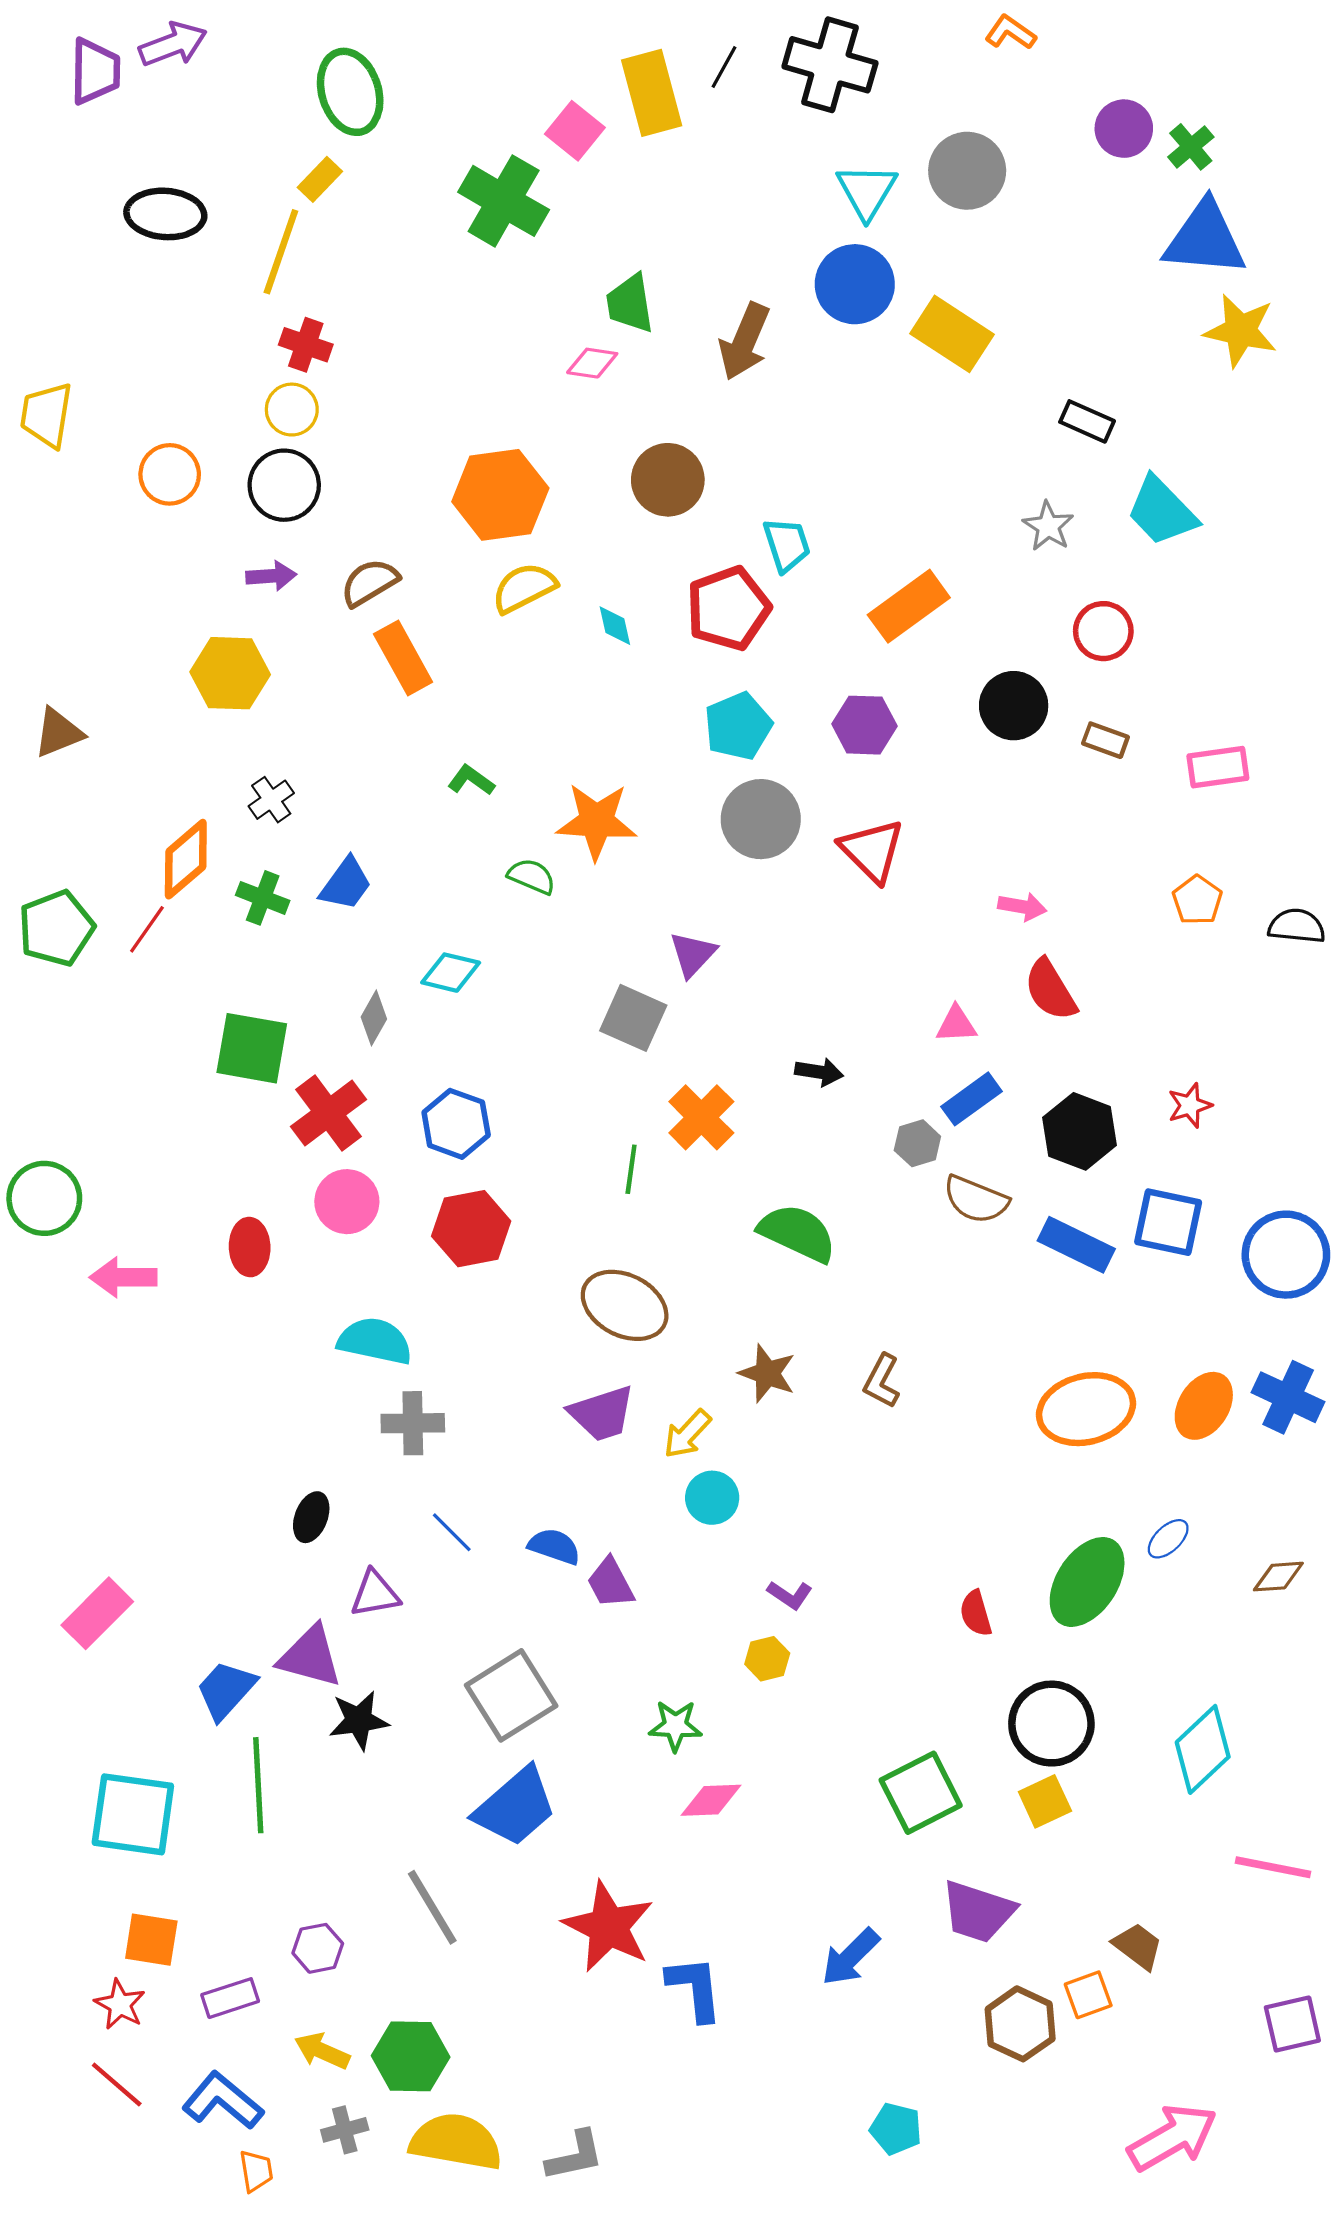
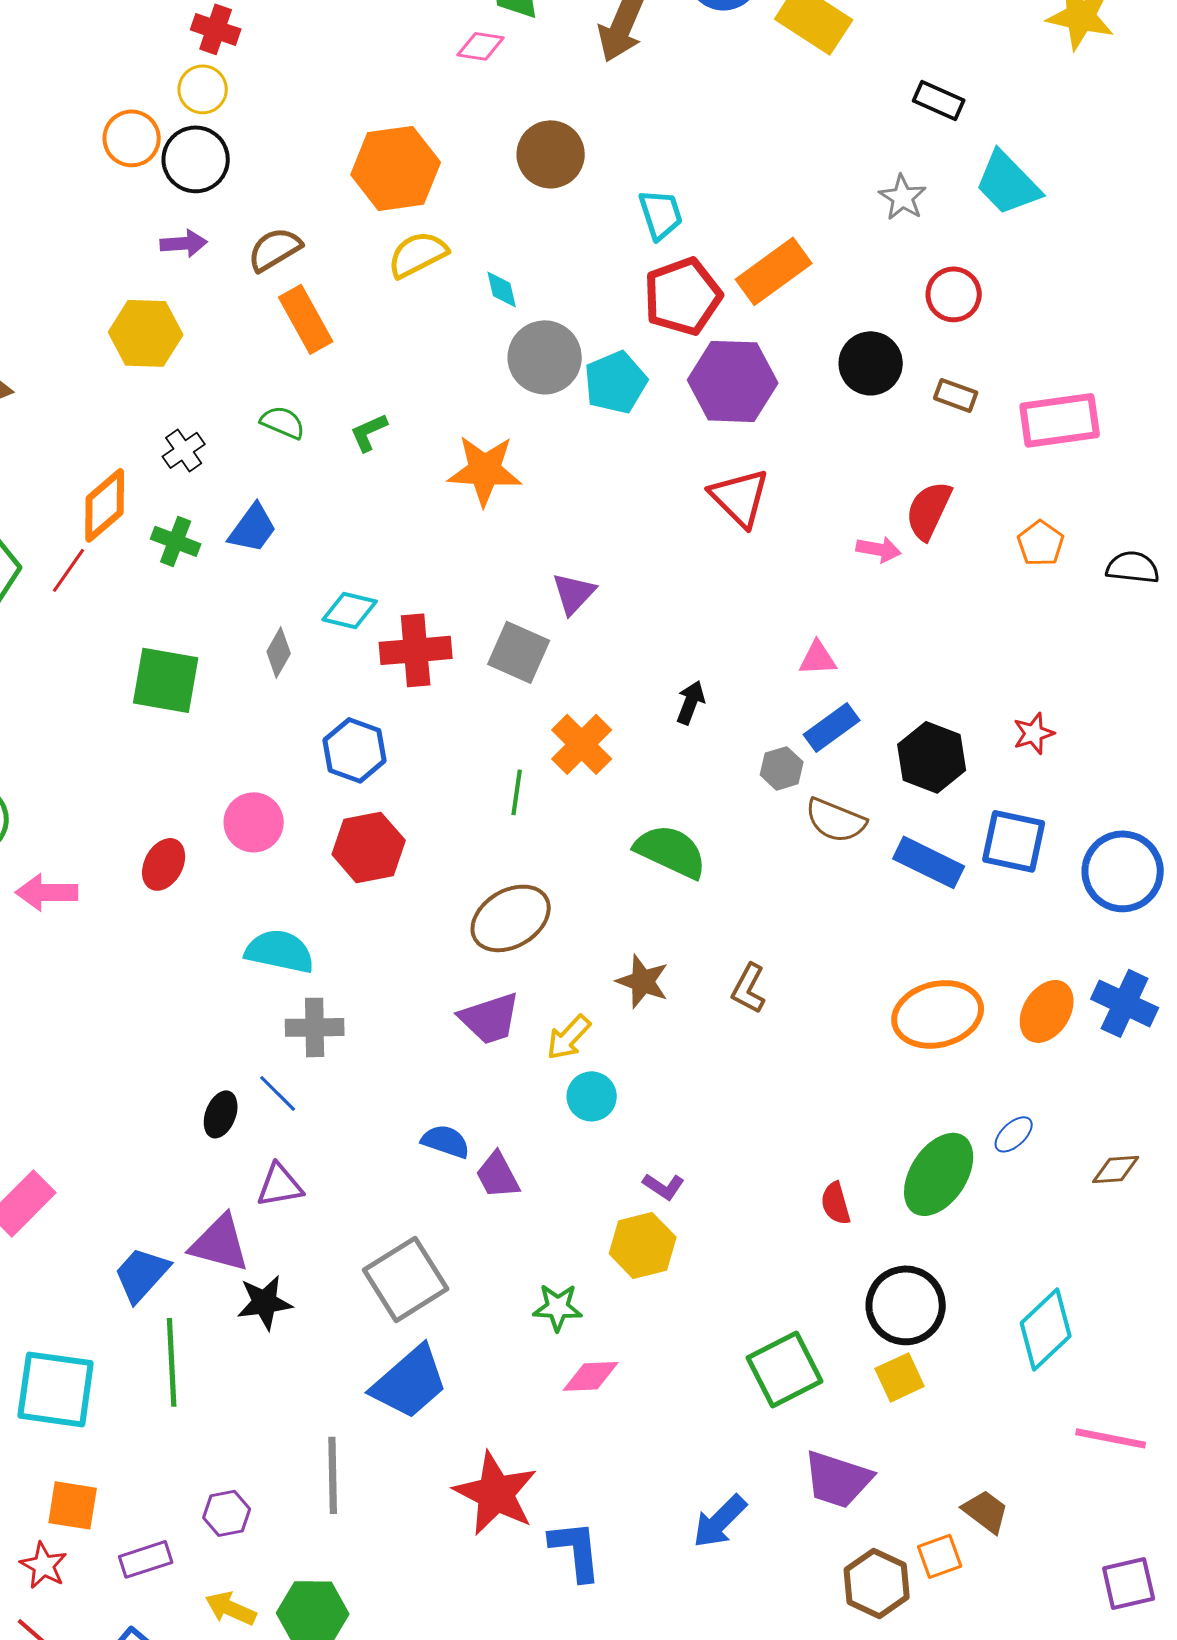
orange circle: (170, 474) -> (132, 138), moved
red pentagon: (728, 608) -> (683, 296), moved
purple hexagon: (864, 725) -> (733, 381), size x1.5
pink rectangle: (1218, 767) -> (1060, 420), size x1.4
green L-shape: (471, 780) -> (369, 432), turned -60
gray circle: (761, 819) -> (545, 357), moved
green semicircle: (532, 876) -> (283, 422), moved
red semicircle: (1050, 990) -> (929, 510), moved, turned 56
black arrow: (819, 1072) -> (691, 702), turned -78
red cross: (329, 1113) -> (416, 650), moved, turned 32
red ellipse: (250, 1247) -> (164, 864), turned 30
brown ellipse: (625, 1305) -> (511, 918), turned -58
blue line: (452, 1532) -> (278, 1093), moved
yellow hexagon: (767, 1659) -> (643, 1245), size x1.6
gray line: (432, 1907) -> (333, 1475), turned 30

